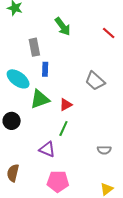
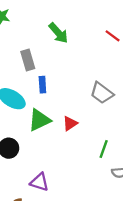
green line: (63, 129) -> (104, 149), moved
purple triangle: (47, 149) -> (39, 182), moved

